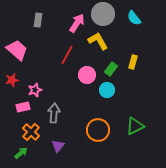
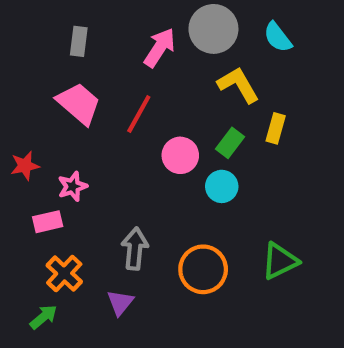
yellow L-shape: (98, 41) -> (238, 85), moved
pink trapezoid: (17, 50) -> (79, 104), moved
gray arrow: (54, 113) -> (135, 249), moved

